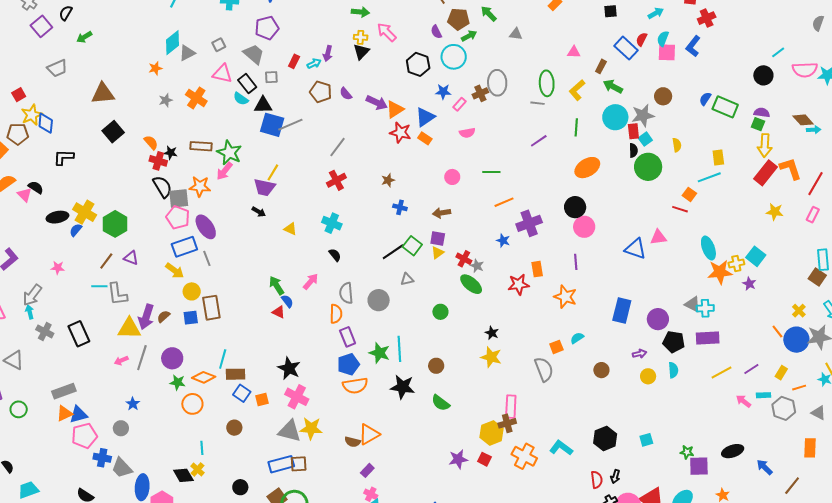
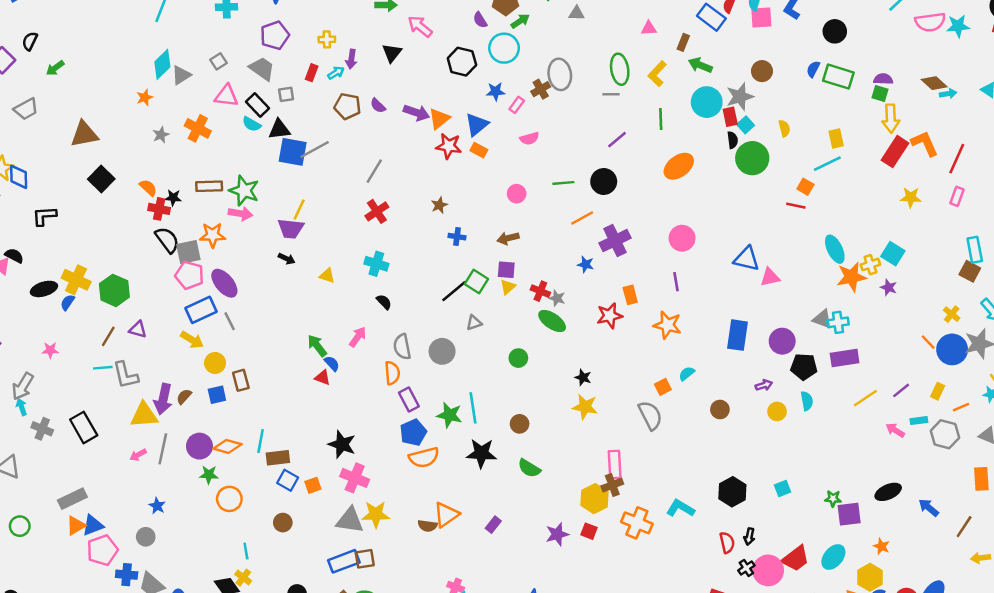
yellow cross: (361, 37) -> (327, 39), moved
black circle: (763, 75) -> (835, 31), moved
pink arrow: (224, 171) -> (240, 214), turned -114
black circle: (575, 207) -> (604, 181), moved
pink triangle: (658, 237) -> (770, 277), moved
brown rectangle: (211, 308) -> (241, 380), size x0.7
orange diamond: (204, 377) -> (227, 446), moved
purple rectangle: (367, 470) -> (493, 525), moved

